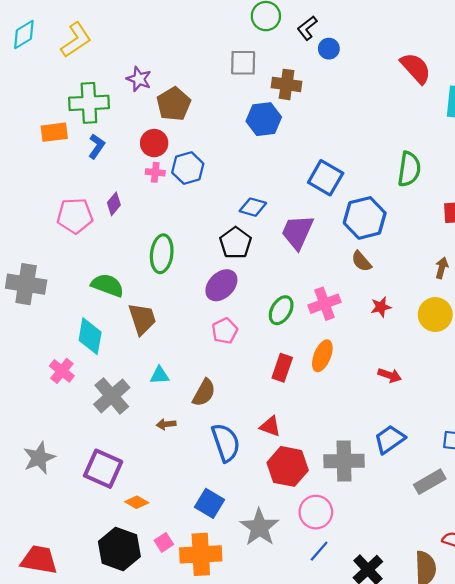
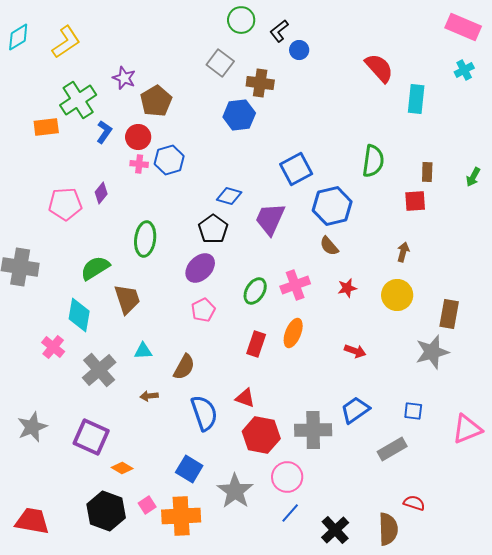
gray square: (243, 63) -> (220, 63), turned 36
green cross: (89, 103) -> (78, 100), turned -30
blue L-shape: (97, 146) -> (104, 132), moved
blue square: (326, 178) -> (296, 169), turned 32
green semicircle: (107, 285) -> (95, 268), turned -52

